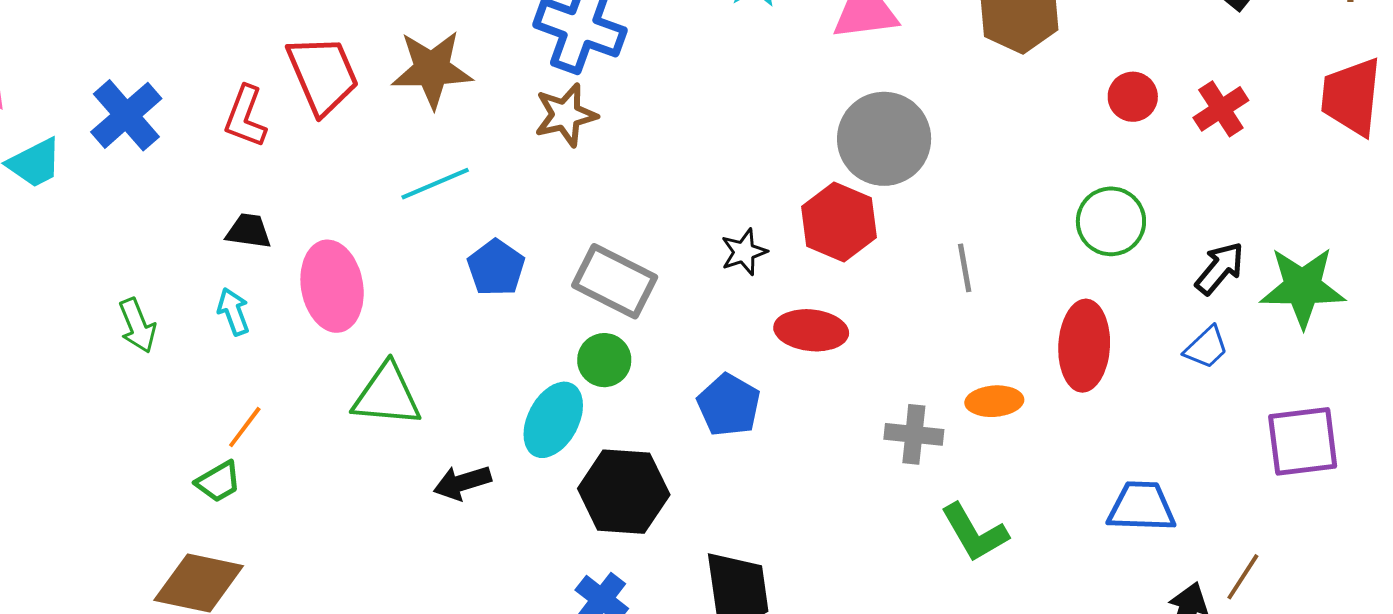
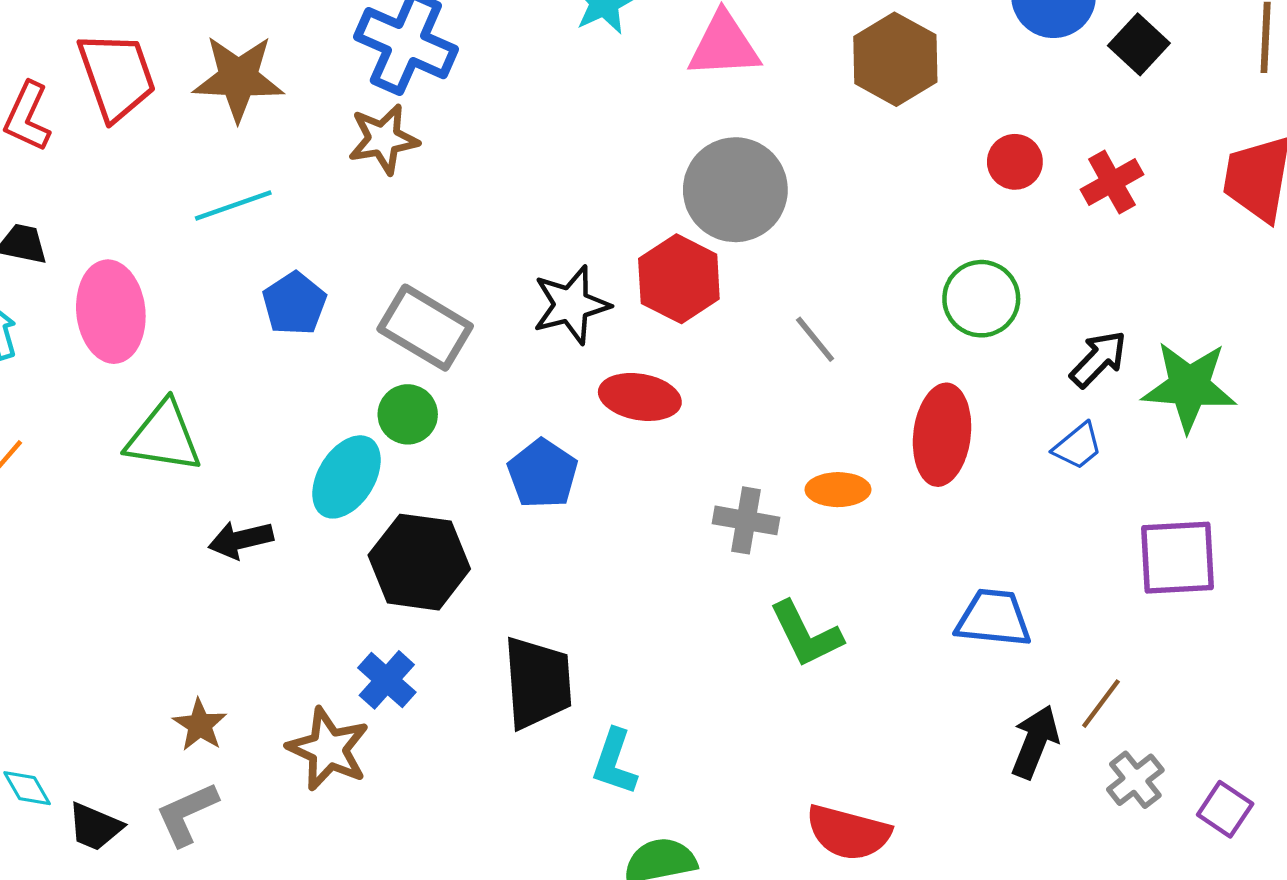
black star: (744, 252) -> (571, 305), size x1.5
gray line: (965, 268) -> (815, 339), turned -33

